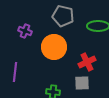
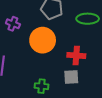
red cross: (87, 62) -> (76, 55), turned 30

